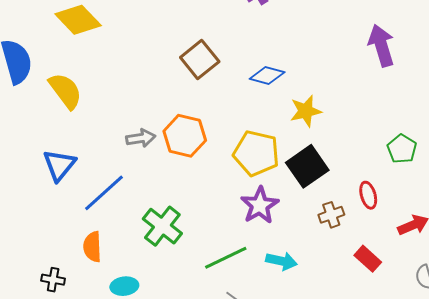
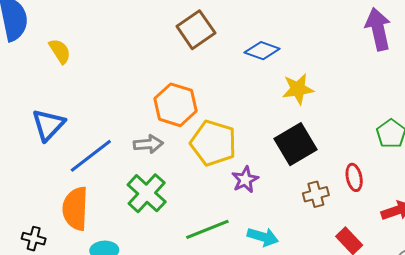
yellow semicircle: (65, 91) -> (60, 51), size x0.7
gray arrow: (141, 138) -> (148, 144), moved
yellow pentagon: (256, 153) -> (213, 143), moved
purple star: (260, 205) -> (245, 180), size x0.7
orange semicircle: (92, 247) -> (75, 209), size x1.4

